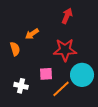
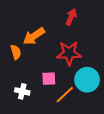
orange arrow: (32, 34) -> (34, 36), size x1.5

